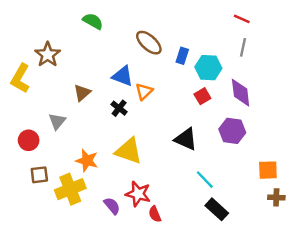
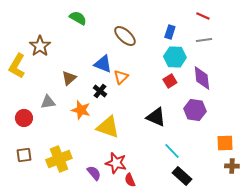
gray line: (243, 47) -> (204, 40), turned 70
blue rectangle: (182, 56) -> (170, 32), moved
gray triangle: (57, 121) -> (48, 102), turned 42
orange star: (87, 161) -> (81, 110), moved
brown square: (39, 175) -> (24, 155), moved

